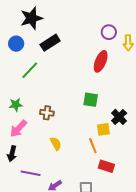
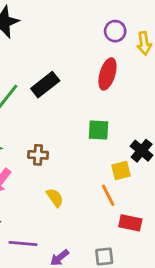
black rectangle: (50, 43) -> (45, 85), moved

